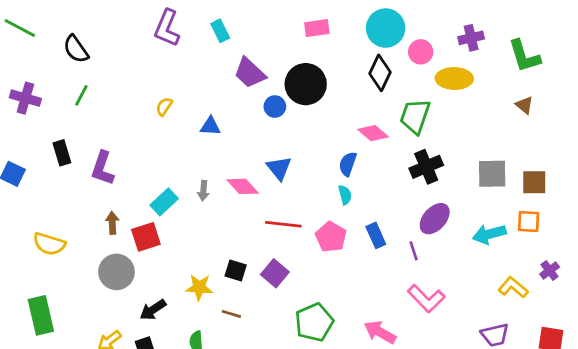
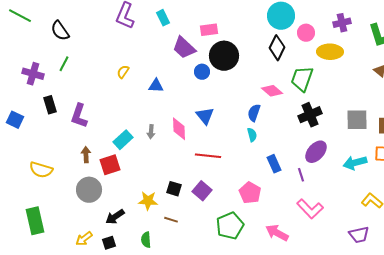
pink rectangle: (317, 28) -> (209, 30), moved
purple cross: (25, 98) -> (33, 74), moved
pink diamond: (243, 186) -> (179, 129), turned 40
pink pentagon: (331, 237) -> (250, 193), moved

